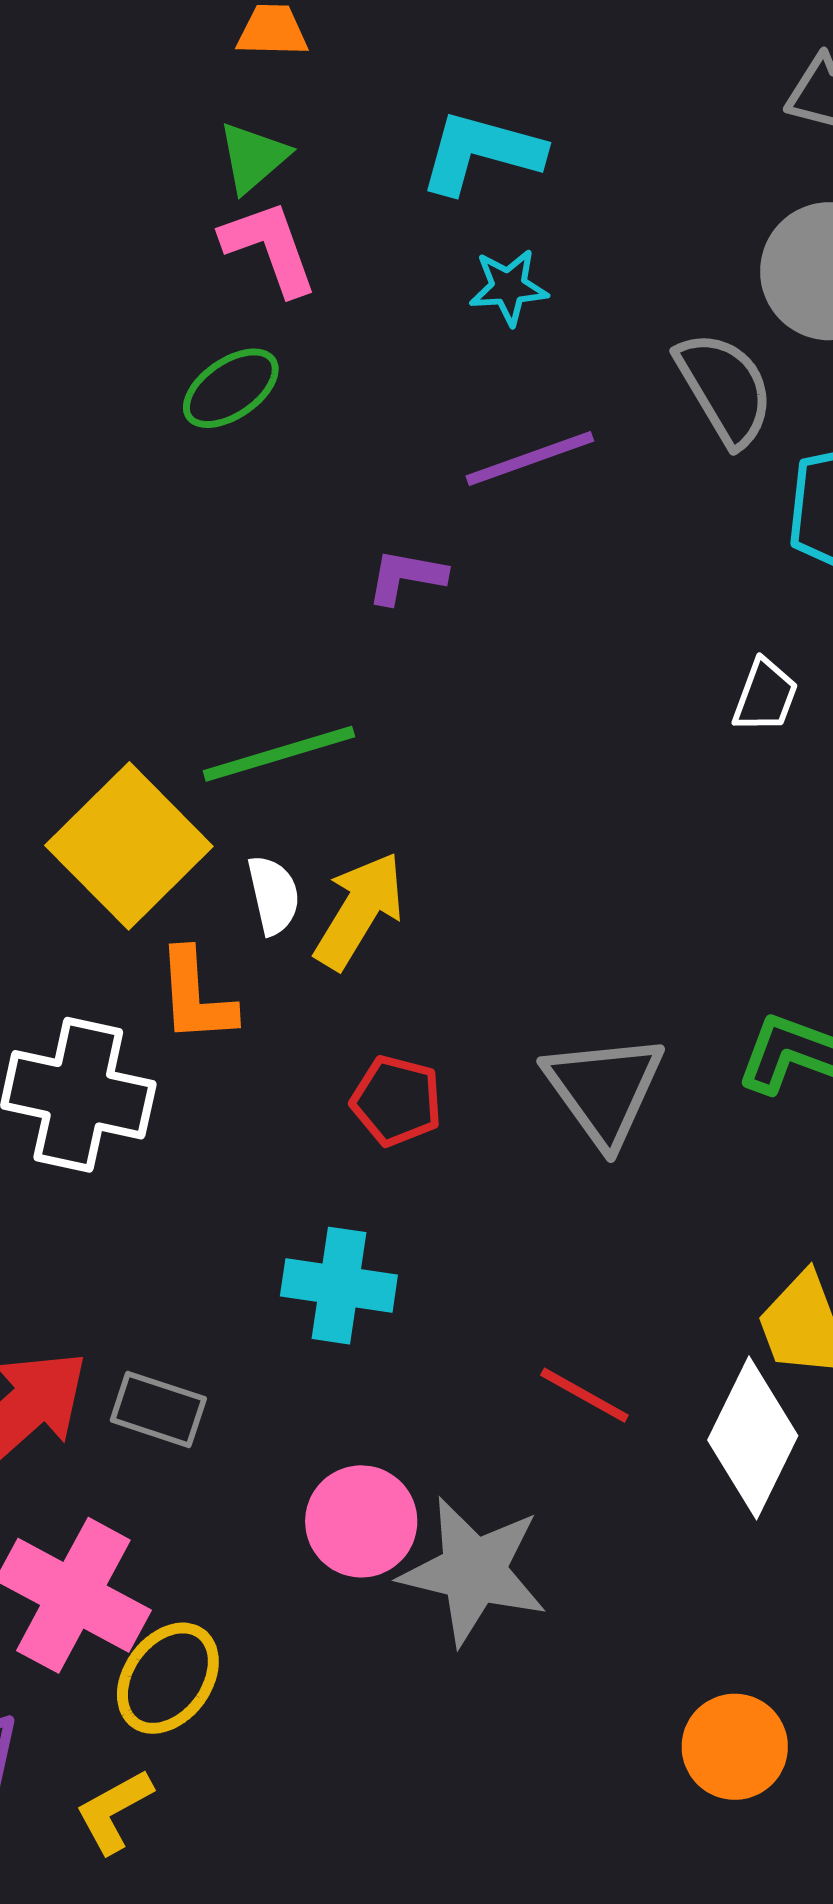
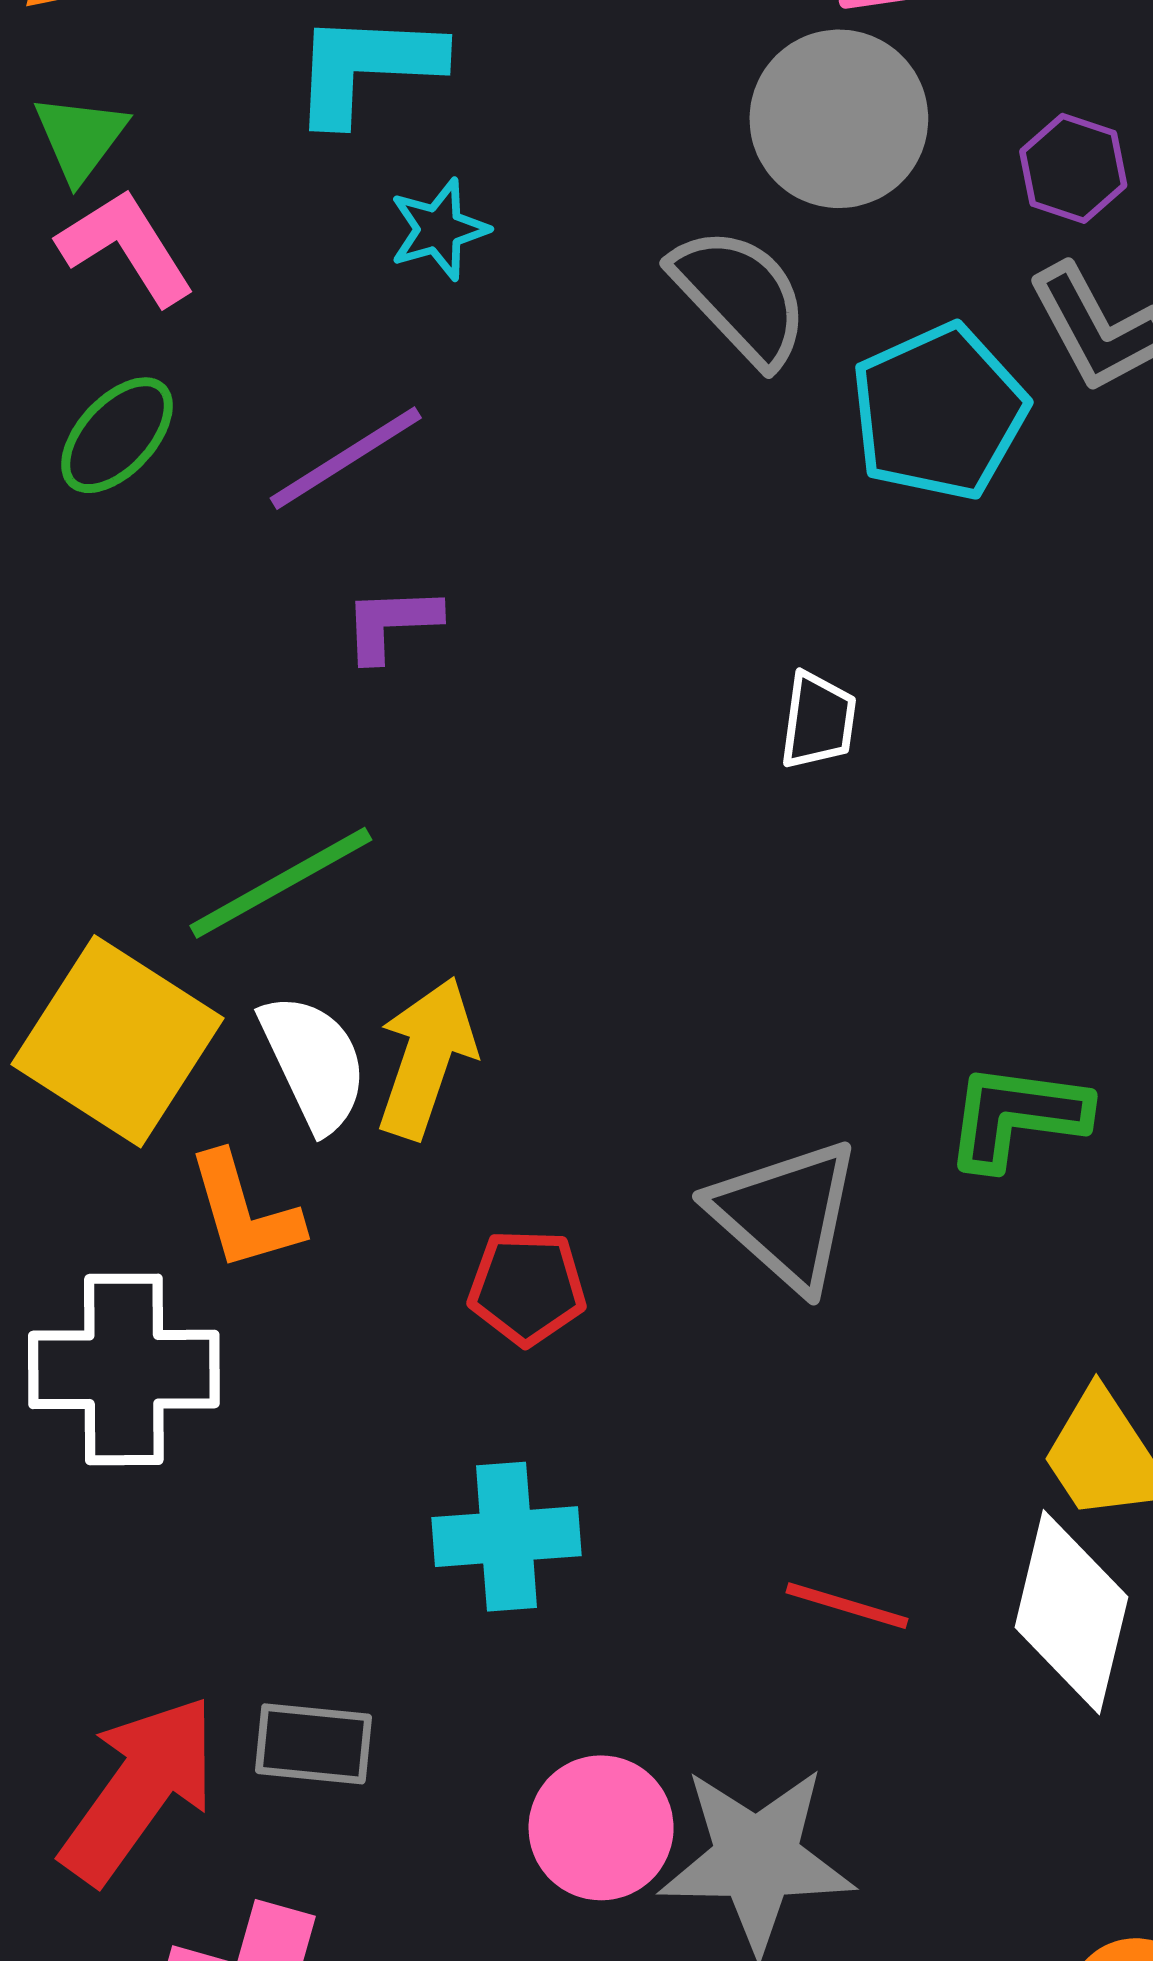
purple line: (530, 459) -> (346, 458), moved
white trapezoid: (765, 696) -> (818, 721), moved
white semicircle: (273, 895) -> (314, 1062), size x1.4

